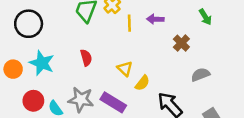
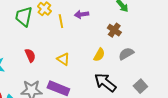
brown cross: (181, 43) -> (114, 30), moved
yellow semicircle: (142, 83) -> (99, 55), moved

